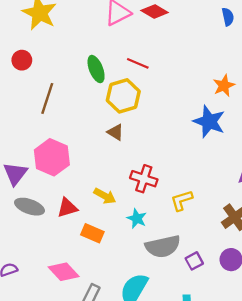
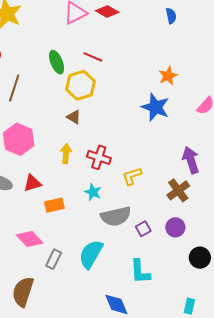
yellow arrow: (105, 196) -> (66, 154), moved, turned -114
orange rectangle: (92, 233) -> (54, 205), turned -36

